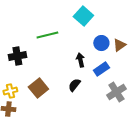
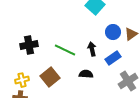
green line: (47, 35) -> (65, 50), moved, turned 40
black semicircle: (74, 85) -> (86, 74), turned 56

